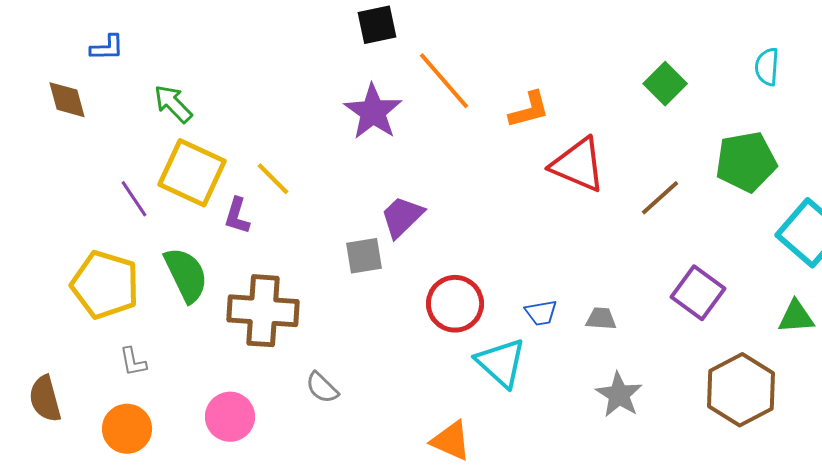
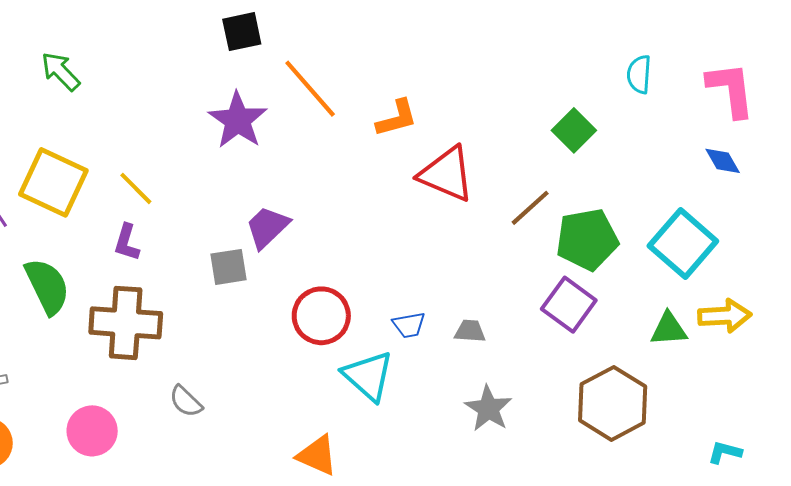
green square: (665, 84) -> (574, 130), moved
green arrow: (173, 104) -> (60, 71), moved
green pentagon: (746, 162) -> (587, 239), moved
purple L-shape: (237, 216) -> (127, 242), moved

